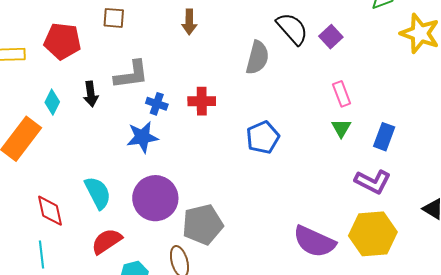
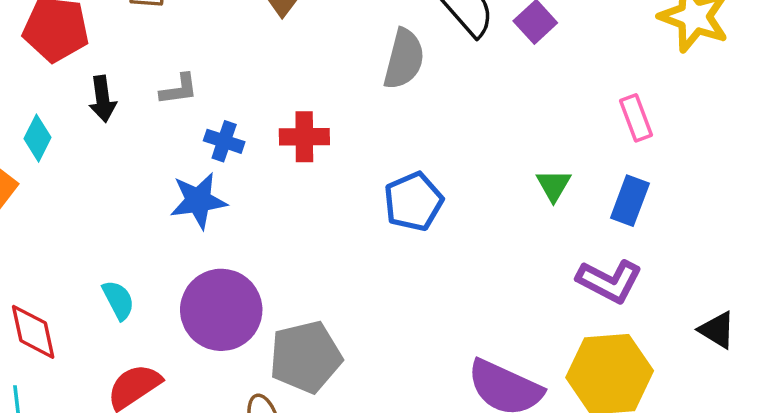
gray L-shape: (131, 75) -> (179, 89), size x0.6
black arrow: (91, 94) -> (103, 99), moved
pink rectangle: (342, 94) -> (636, 118), moved
cyan semicircle: (98, 193) -> (118, 300), size x0.7

